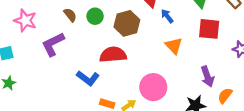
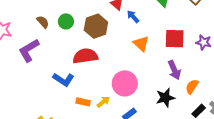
red square: (209, 29) -> (175, 39), moved

